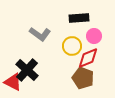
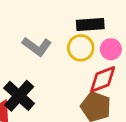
yellow circle: (72, 46) -> (81, 48), moved

